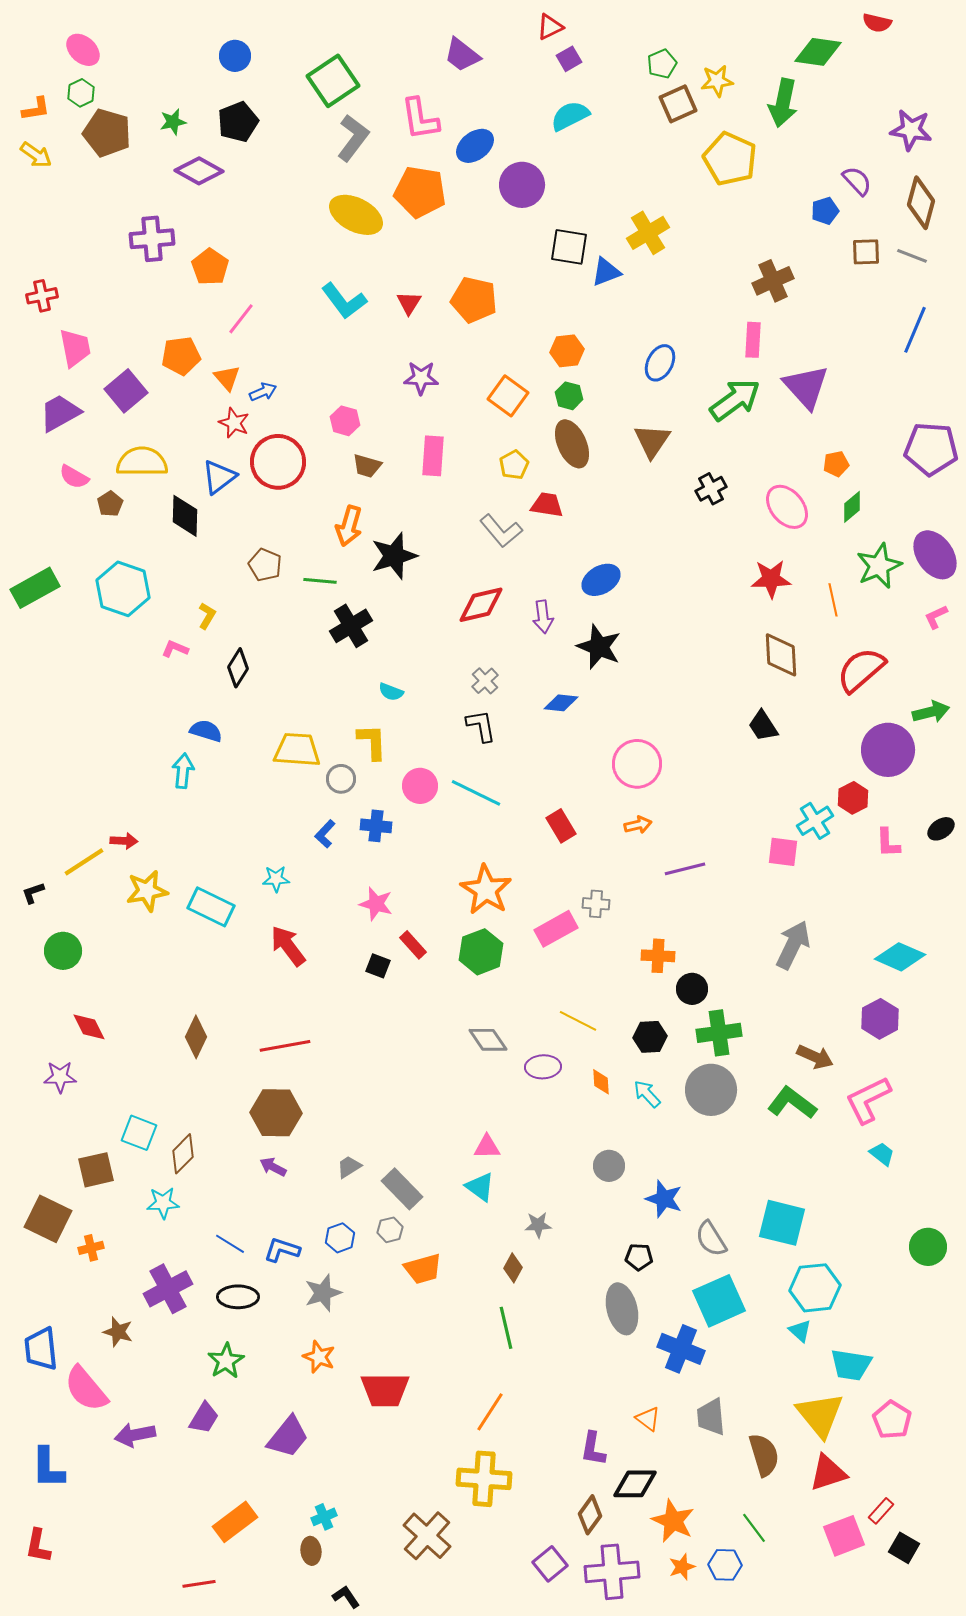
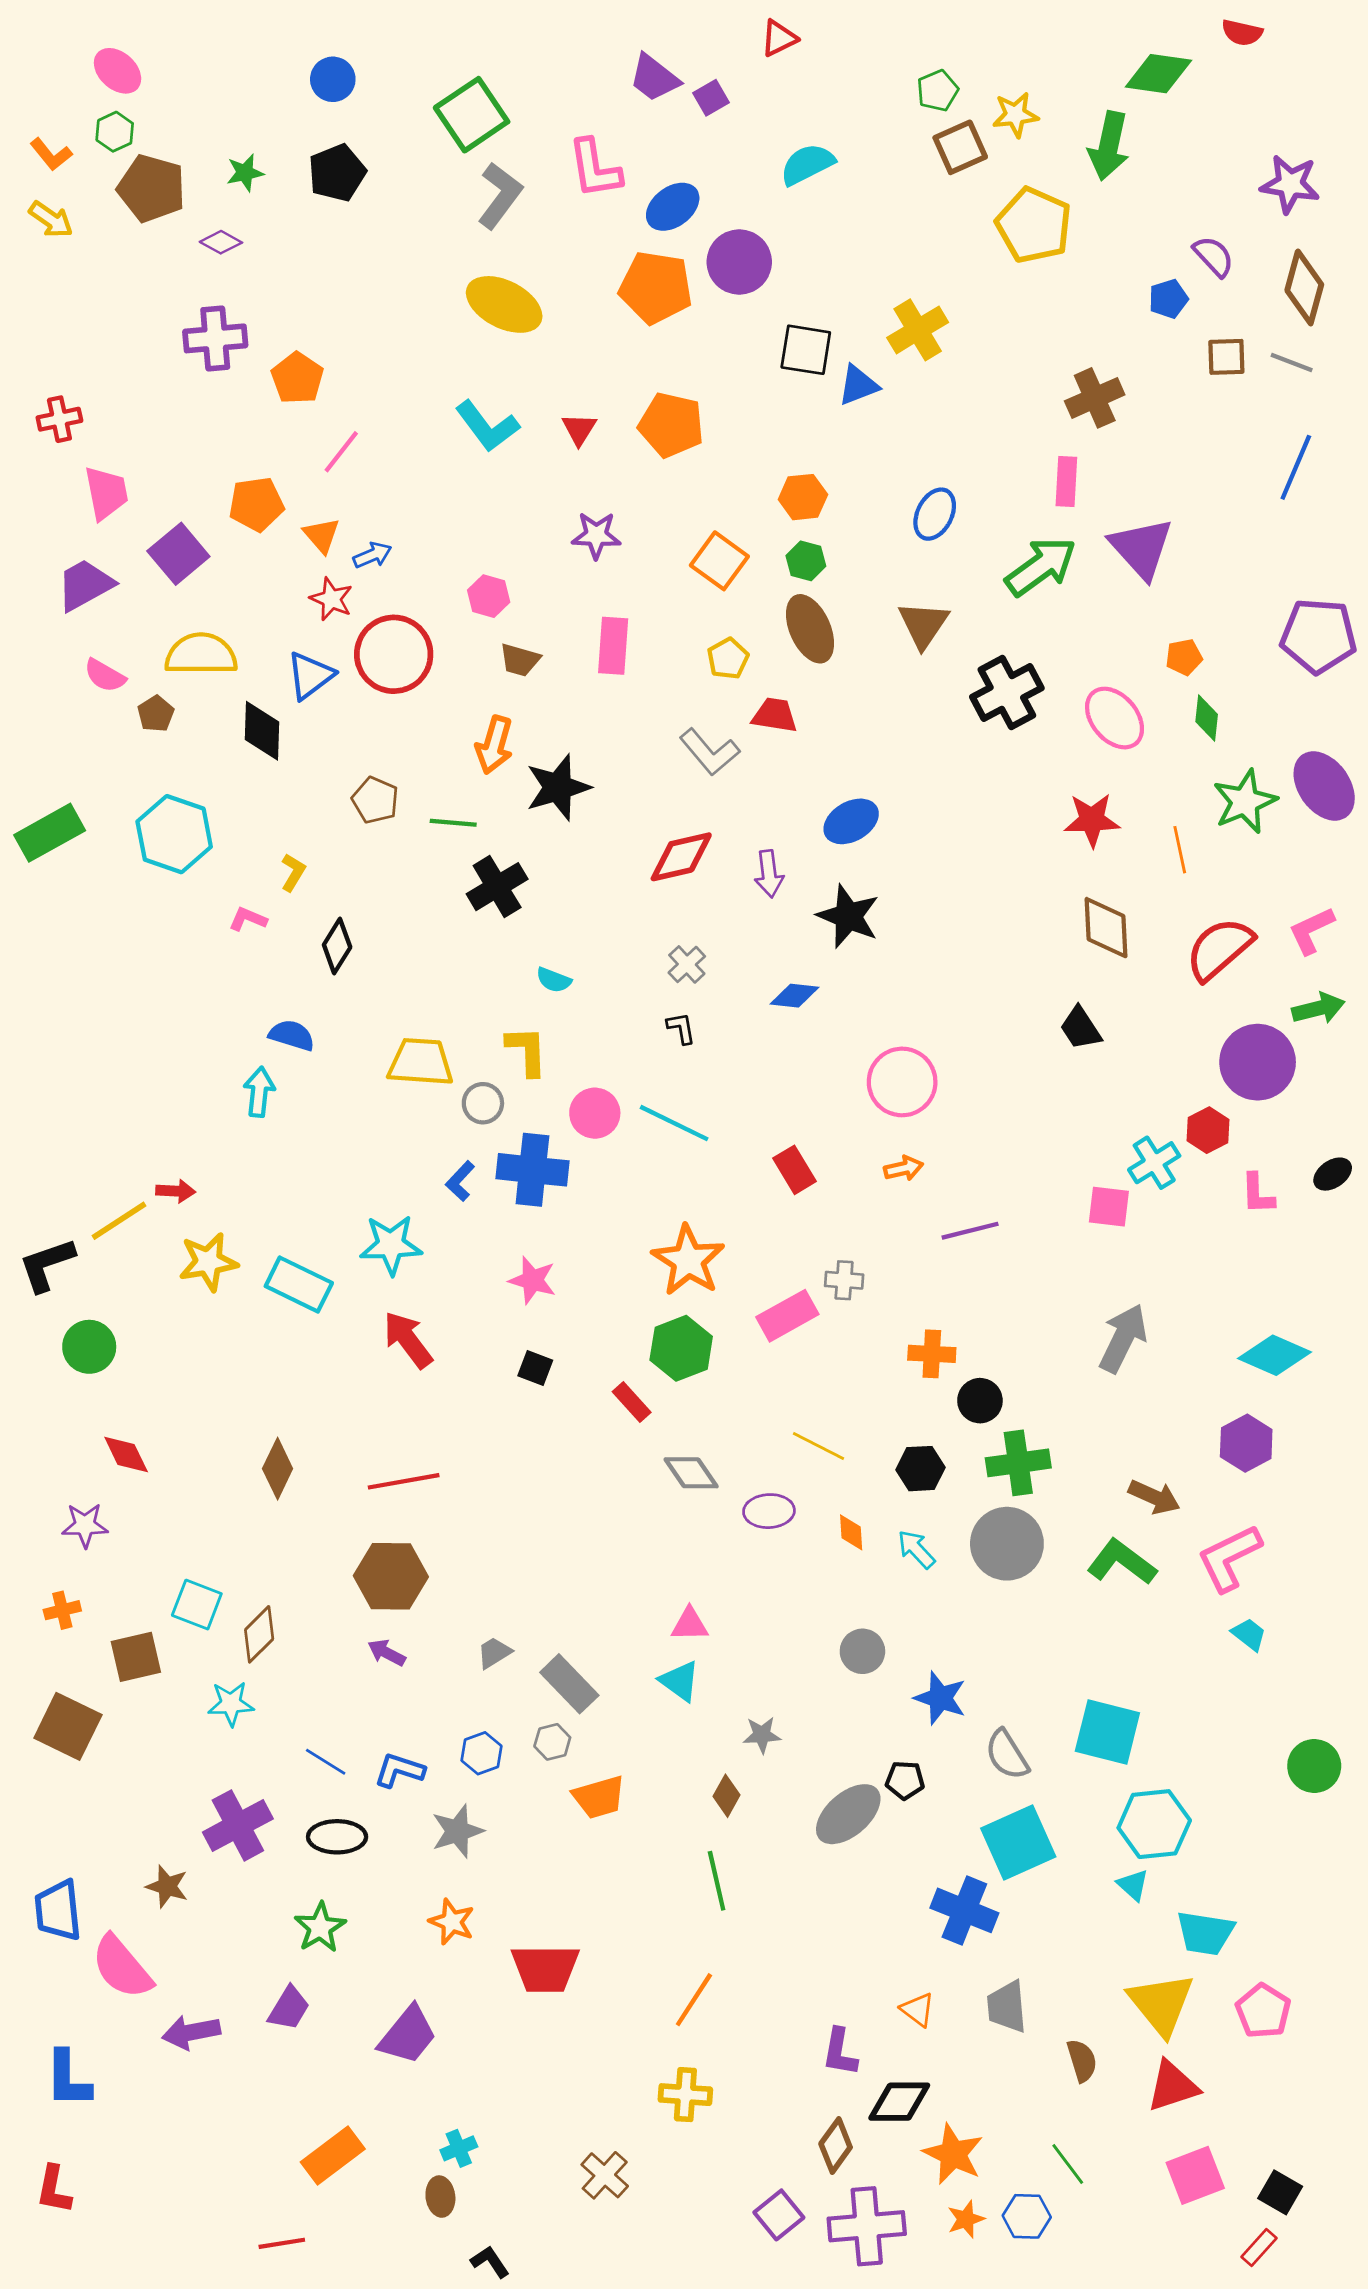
purple square: (569, 59) -> (711, 98), moved
orange L-shape: (36, 109) -> (51, 154), turned 60
purple diamond: (199, 171) -> (221, 242), moved, size x0.6
orange pentagon: (420, 192) -> (656, 287), moved
black cross: (711, 489) -> (1007, 693), size x1.6
green diamond: (852, 507) -> (1207, 718), turned -44
pink L-shape: (936, 617) -> (1311, 930), moved, size x1.4
black L-shape: (481, 726) -> (681, 1028), size x0.7
blue cross: (376, 826) -> (532, 1170), size x1.6
cyan star: (276, 879) -> (391, 1245), size x1.6
black L-shape: (33, 893) -> (47, 1265), size x1.8
red rectangle: (413, 945) -> (632, 1402), moved
orange cross: (91, 1248) -> (62, 1610), moved
gray ellipse: (622, 1309) -> (848, 1814), moved, turned 63
brown semicircle: (764, 1455) -> (1082, 2061), size x0.7
yellow cross: (484, 1479) -> (685, 2095), size x0.7
red rectangle: (881, 1511) -> (1259, 2248), moved
brown cross: (427, 1536) -> (605, 2175), size x0.7

